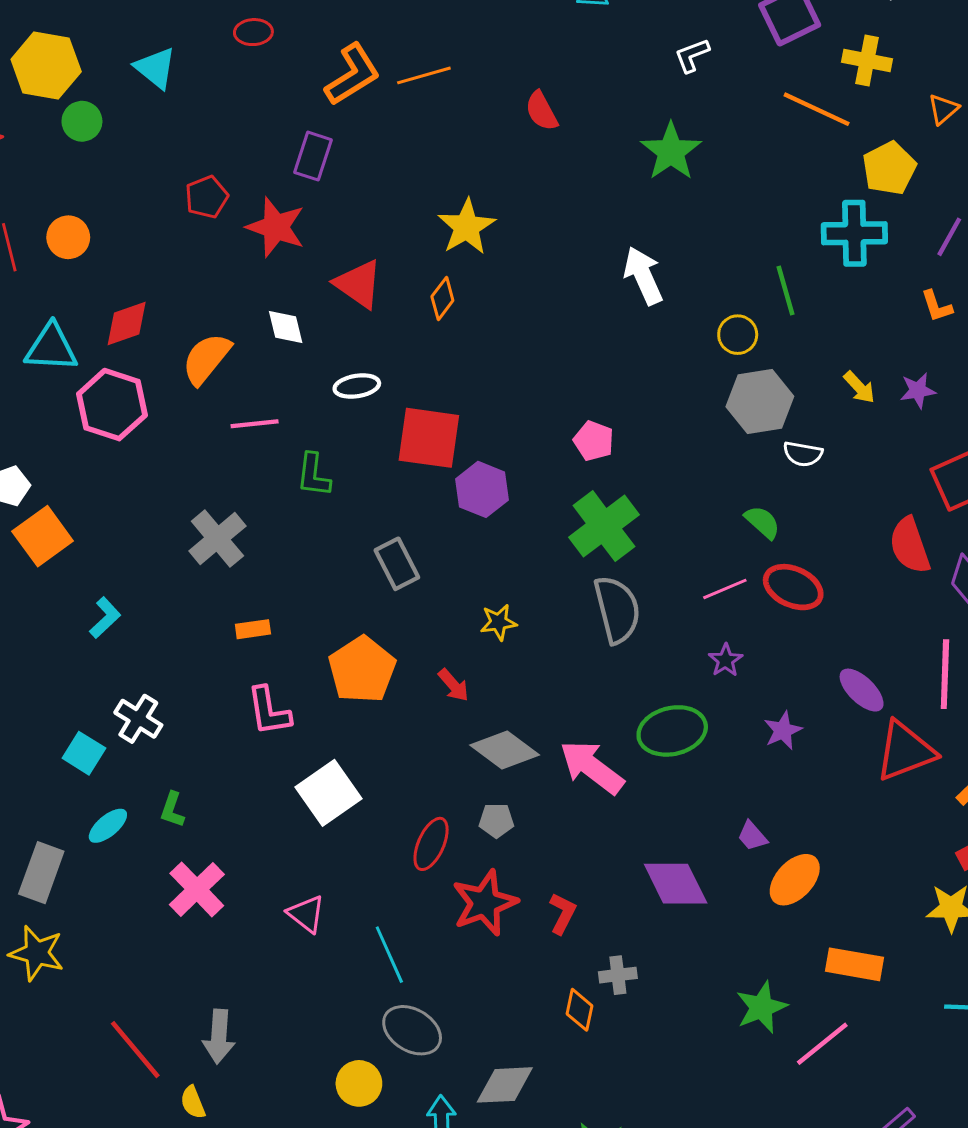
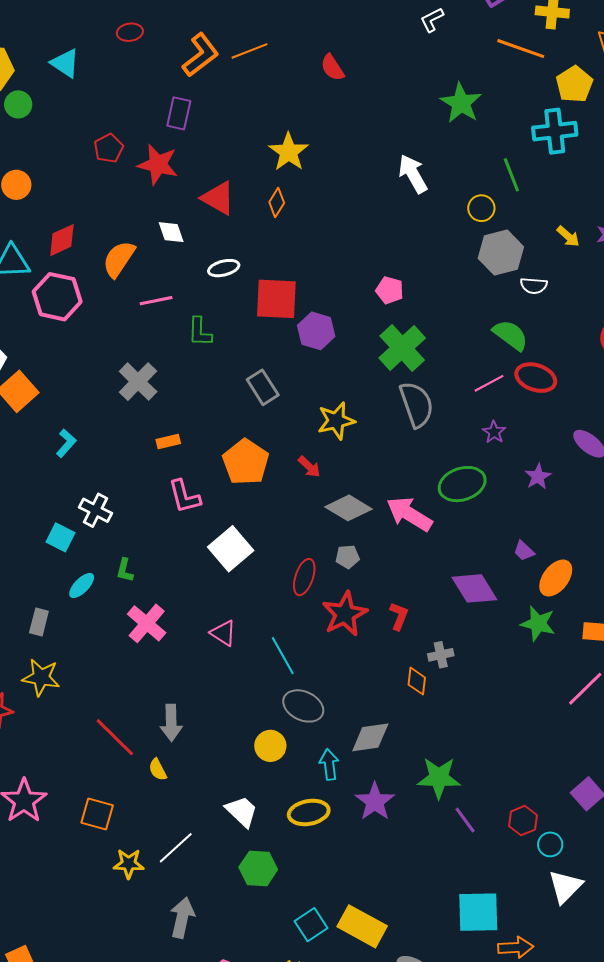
green star: (671, 151) -> (461, 103), moved
green semicircle: (762, 522) -> (510, 335), size x1.4
yellow star: (499, 622) -> (336, 421), size x1.5
gray rectangle: (41, 873) -> (39, 622), size x0.7
green star: (761, 1007) -> (538, 624), moved, turned -30

